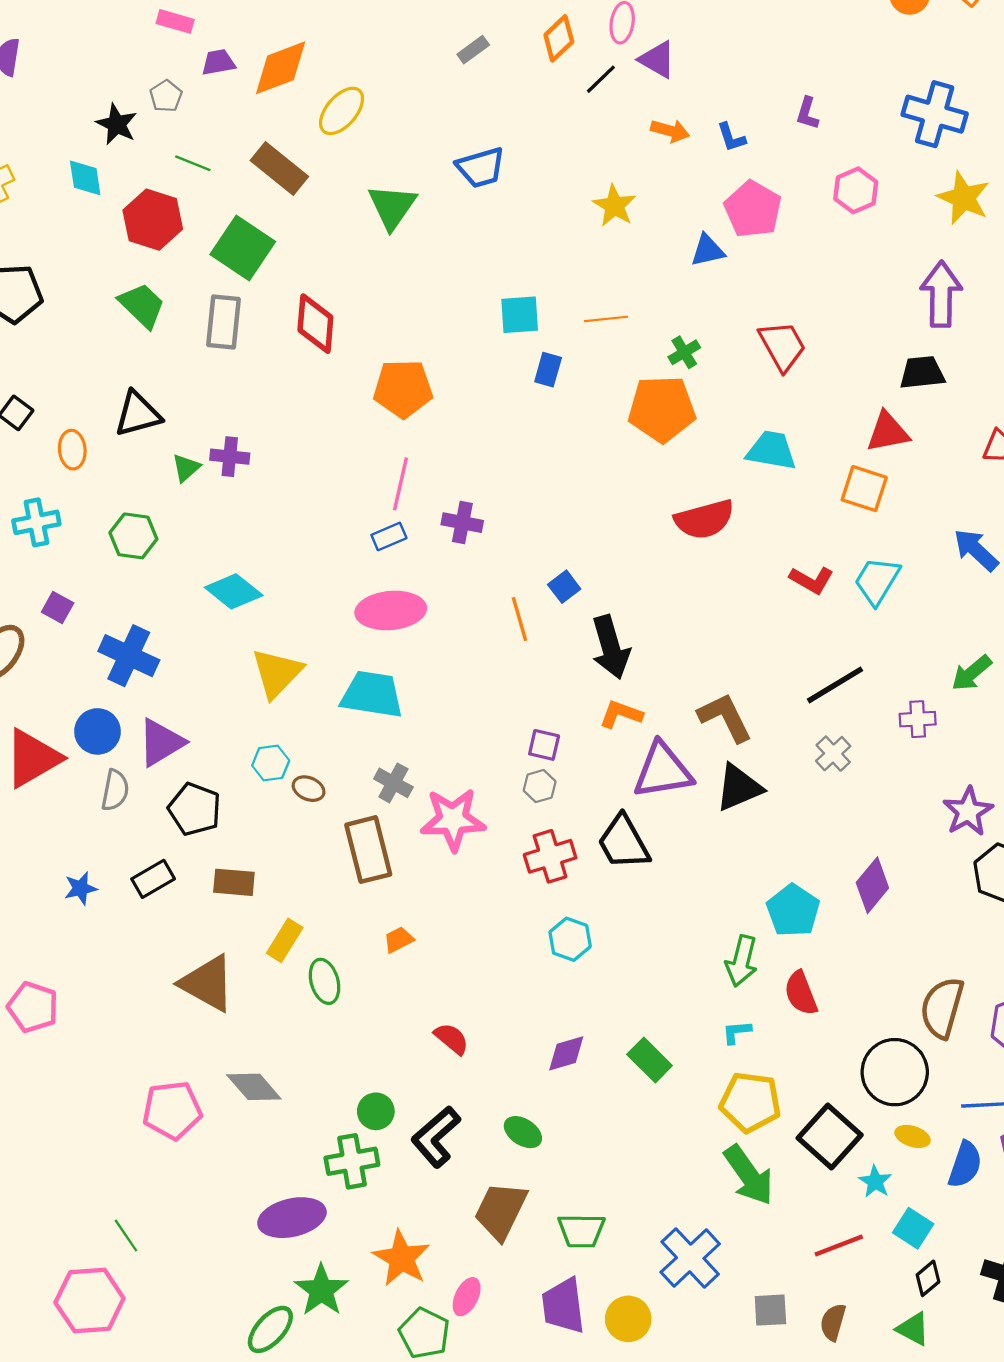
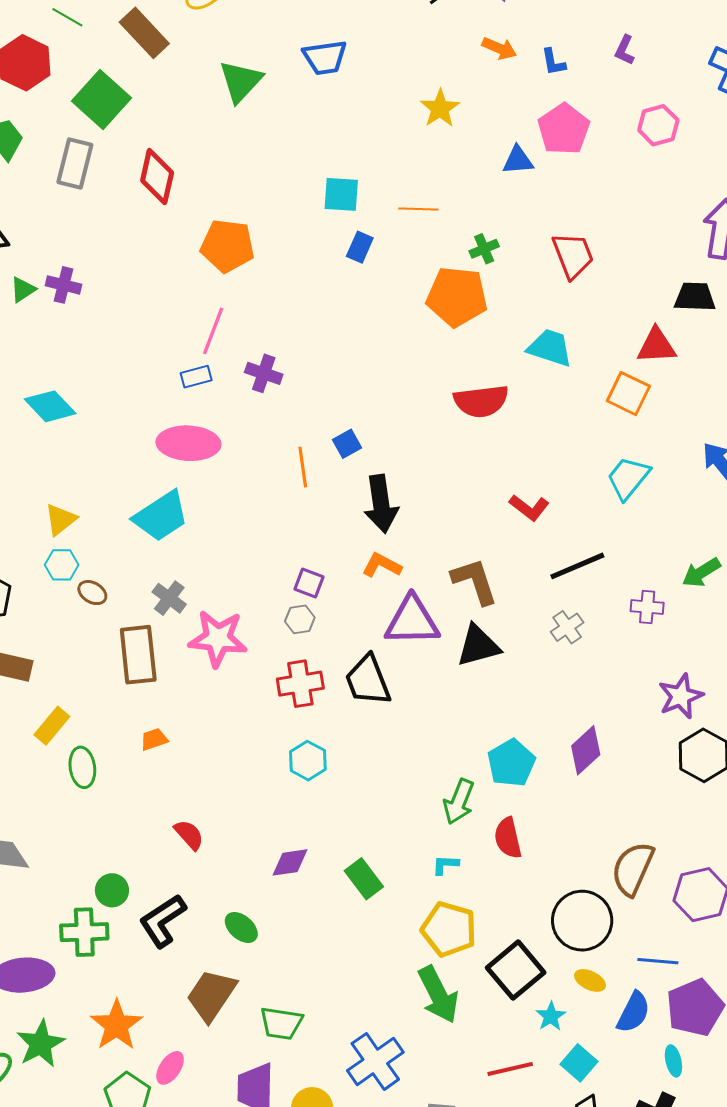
red L-shape: (812, 580) -> (529, 508), moved
yellow triangle: (277, 673) -> (60, 520), moved, size x0.7
cyan trapezoid: (372, 694) -> (161, 516), turned 130

